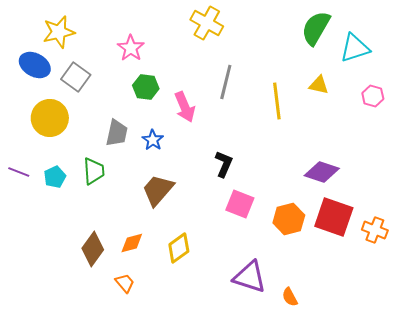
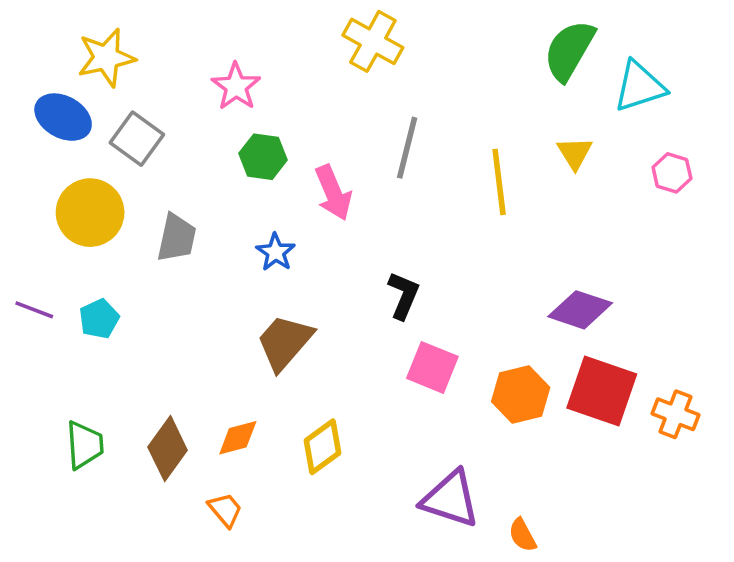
yellow triangle: (319, 85) -> (575, 153), turned 45
gray trapezoid: (117, 133) -> (177, 238), moved
green trapezoid: (94, 171) -> (85, 445), moved

